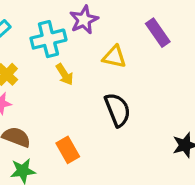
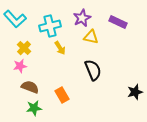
purple star: (84, 20) -> (82, 18), moved
purple rectangle: (158, 33) -> (118, 22), turned -30

